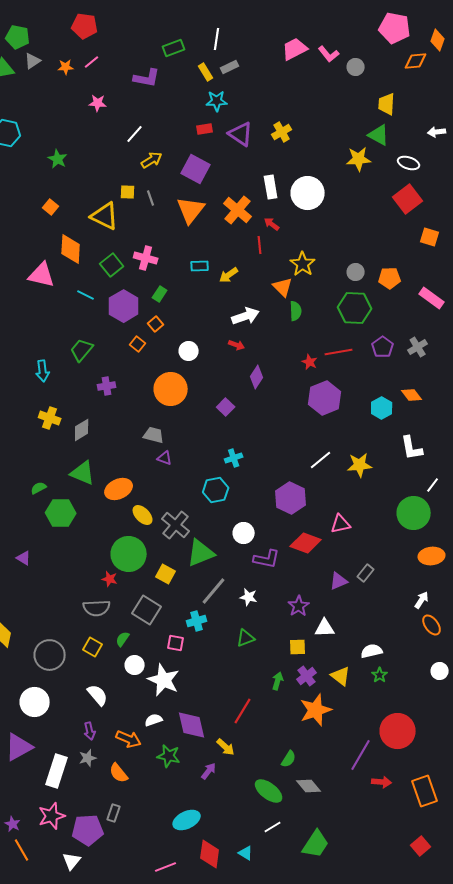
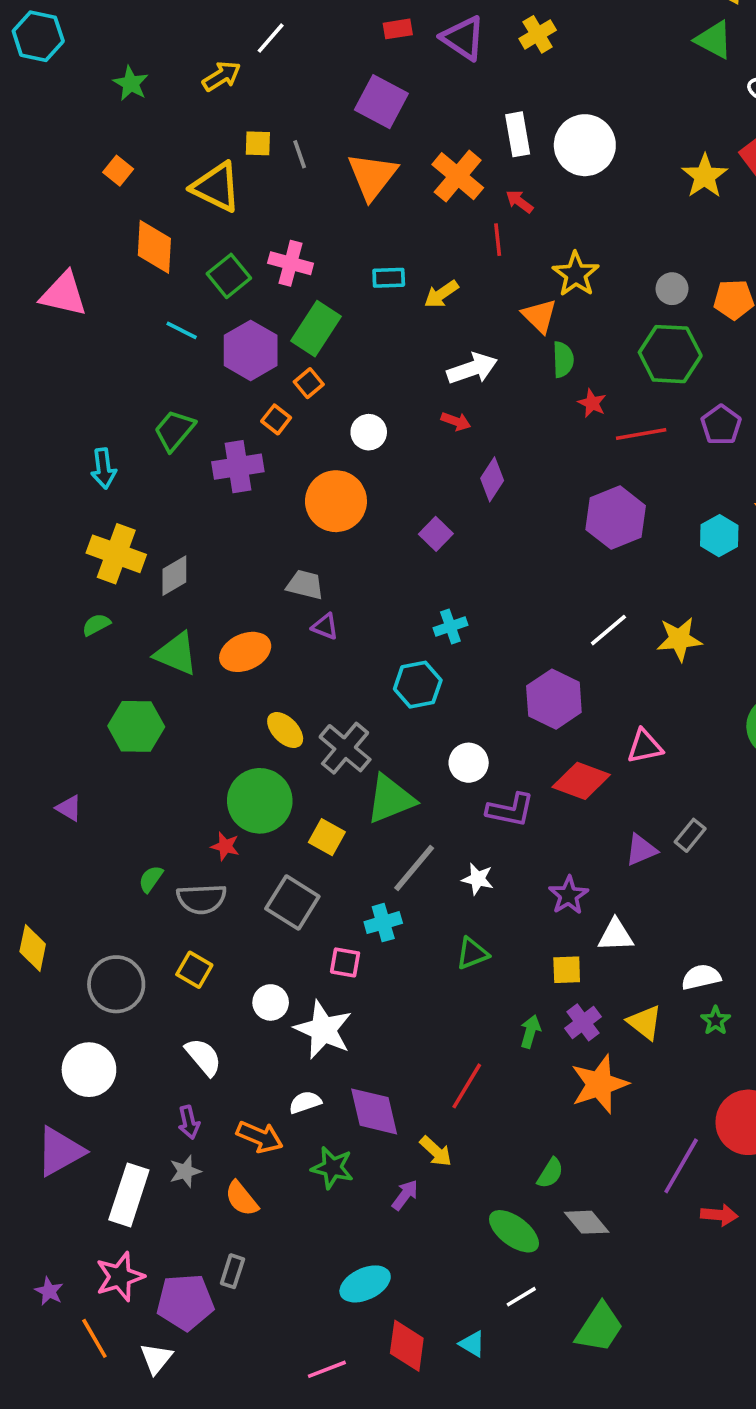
yellow star: (359, 159) -> (705, 176), moved, turned -30
yellow arrow: (152, 160) -> (222, 76), moved
pink triangle: (42, 275) -> (64, 294), moved
green rectangle: (160, 294) -> (316, 329), size x1.8
red star: (310, 362) -> (592, 403), moved
purple cross: (107, 386) -> (238, 467), moved, size x1.5
yellow cross: (50, 418) -> (116, 554), size x1.4
green semicircle: (39, 488) -> (96, 625), moved
orange ellipse: (119, 489) -> (245, 652), moved
green semicircle: (123, 639) -> (151, 879), moved
orange line: (22, 850) -> (94, 1338), moved

